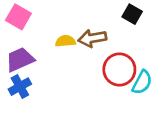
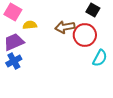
yellow semicircle: (65, 41) -> (30, 25), moved
red circle: (119, 70) -> (85, 35), moved

